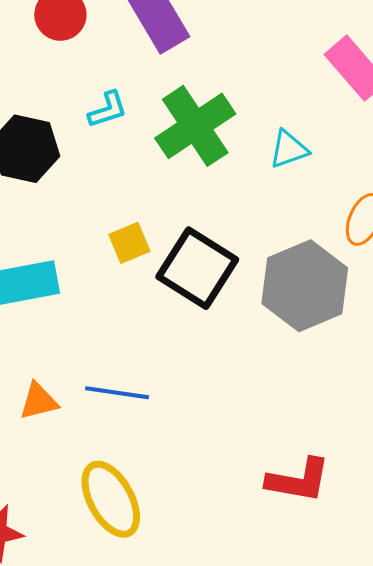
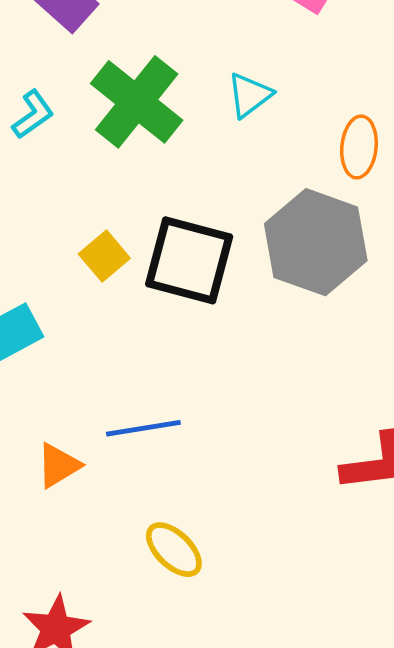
yellow ellipse: (111, 499) -> (174, 550), size x0.7

